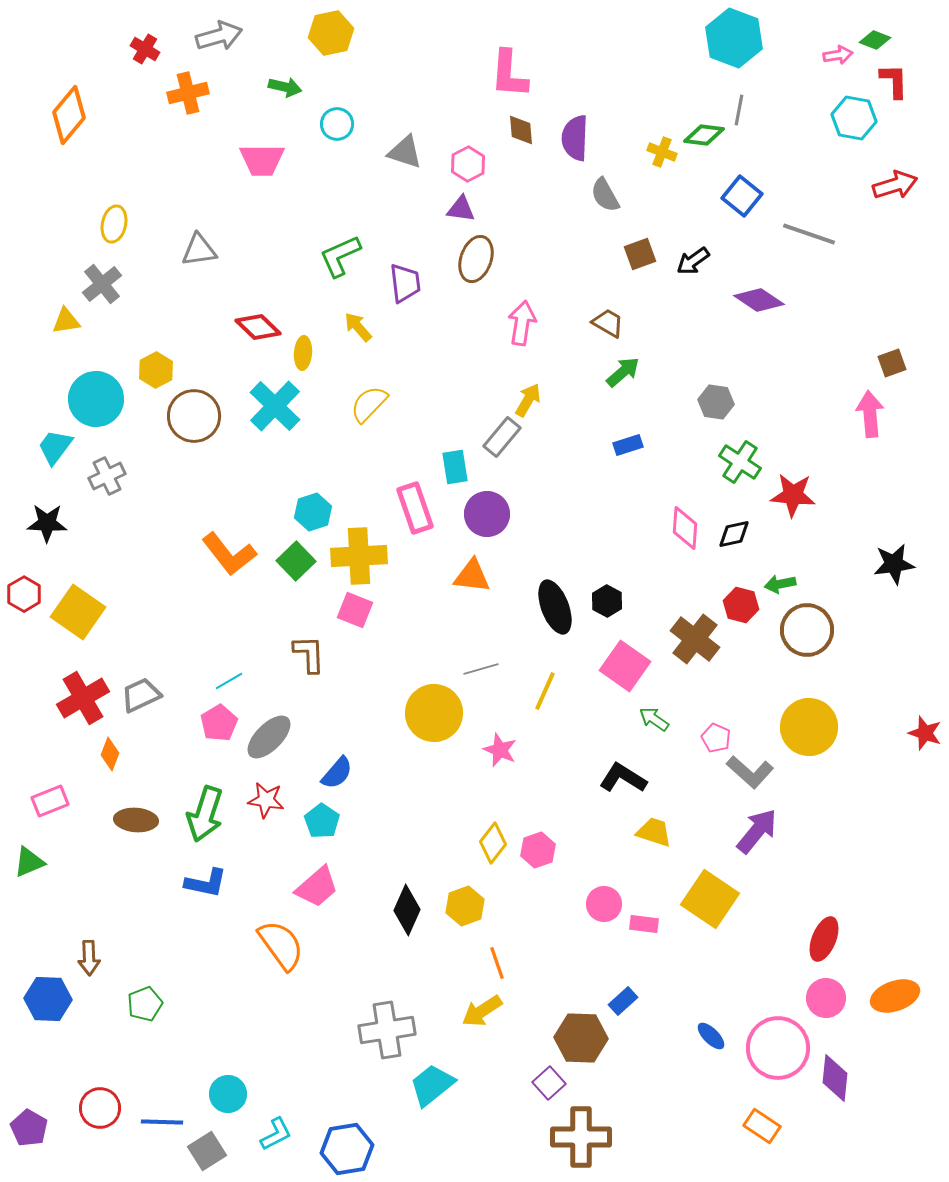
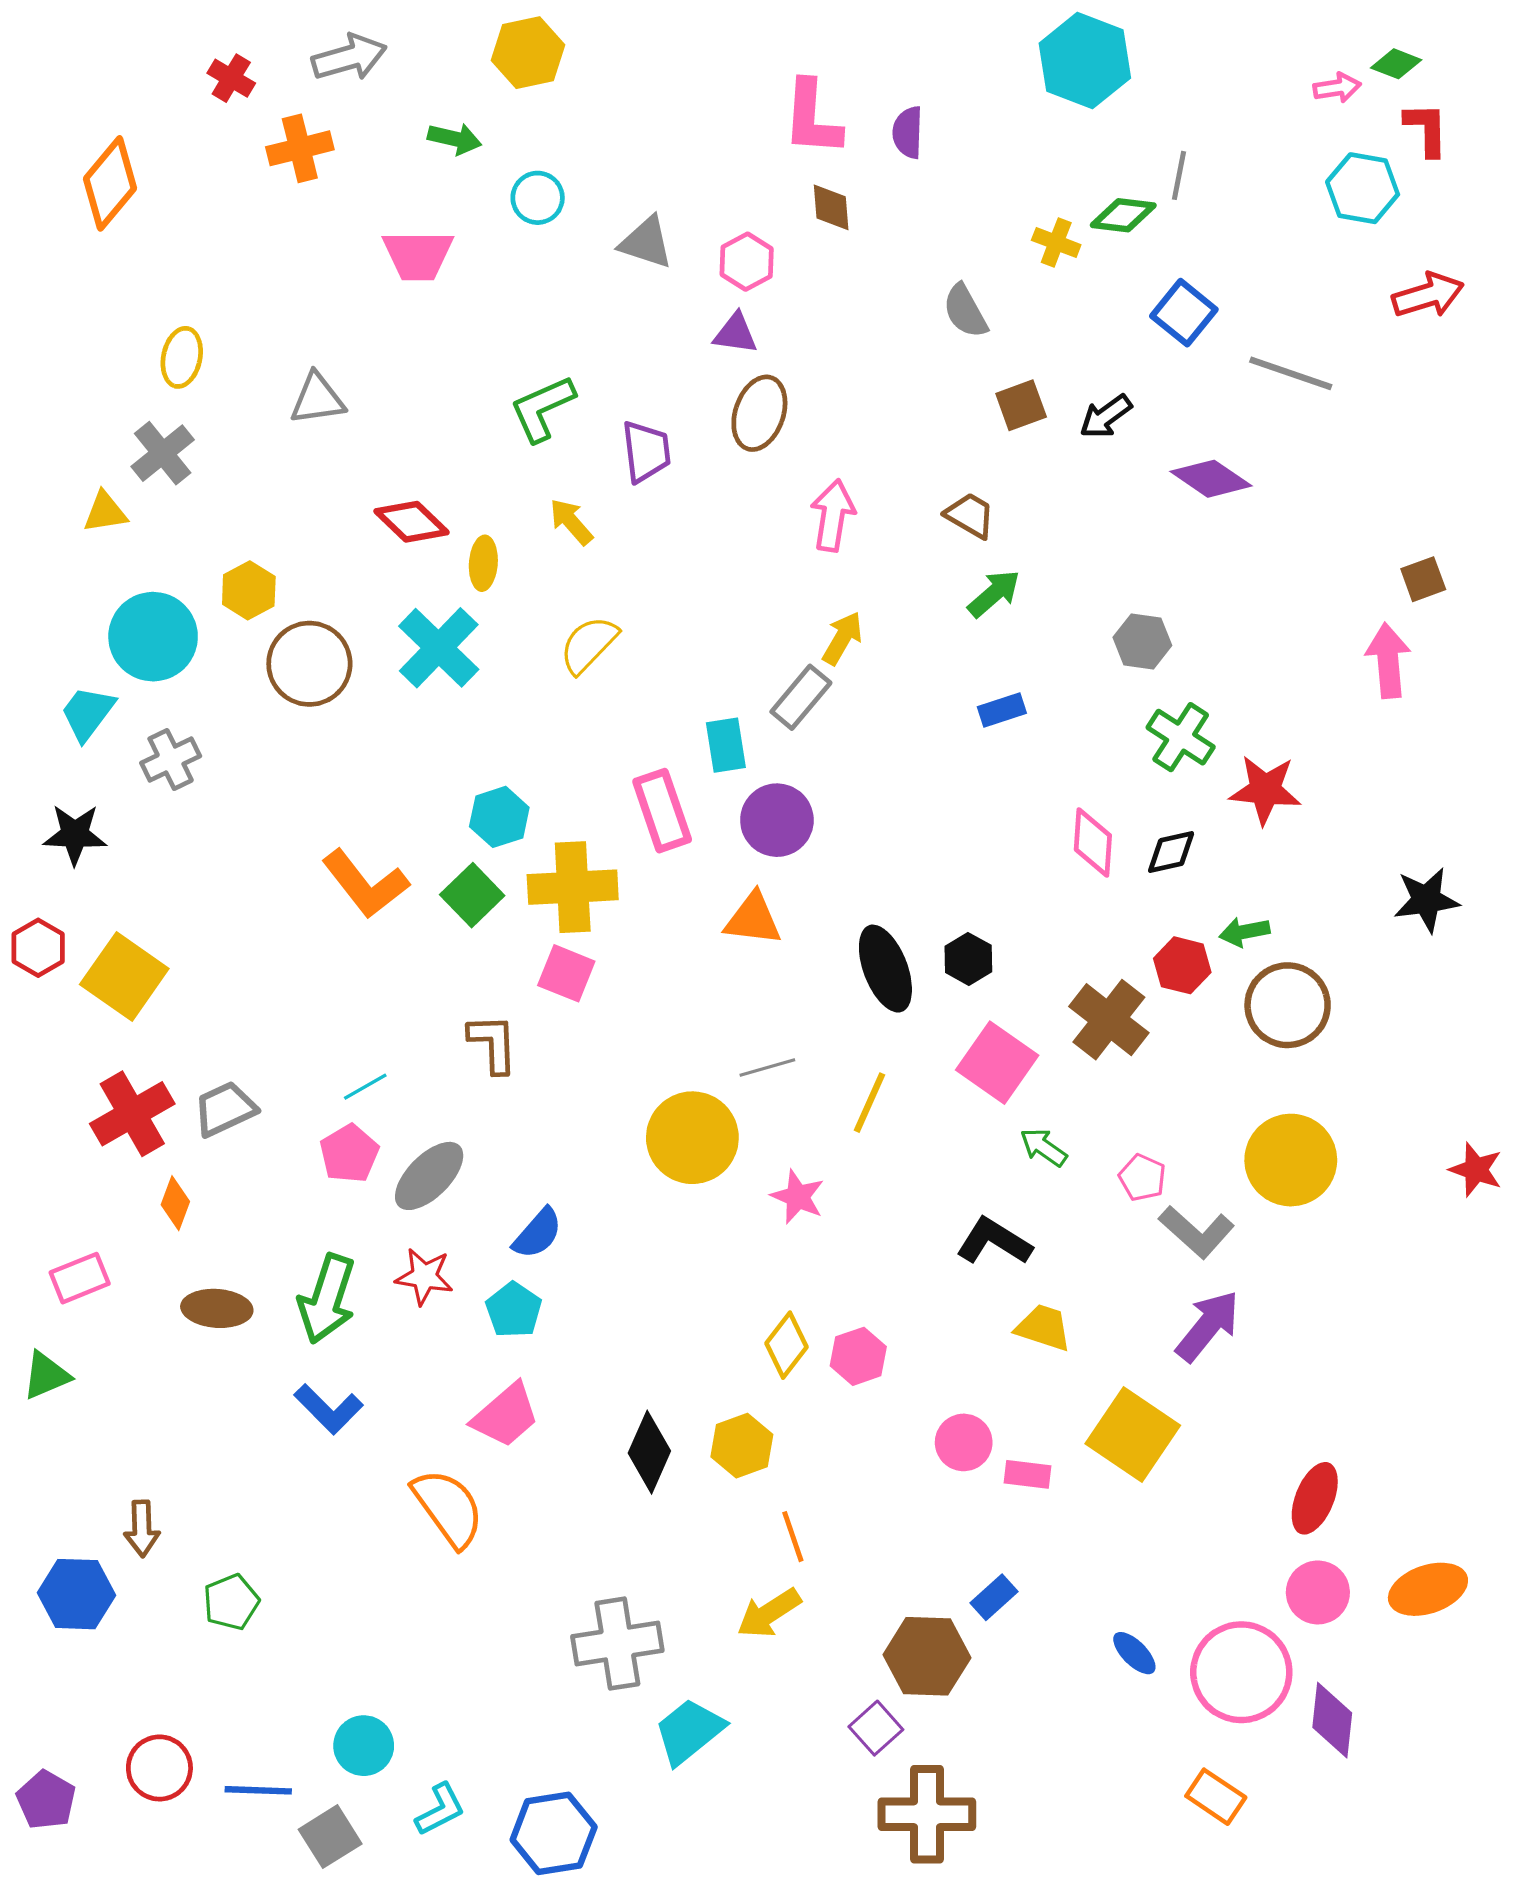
cyan hexagon: (734, 38) -> (1085, 61), moved
purple semicircle: (575, 138) -> (908, 132), moved, size x0.7
blue L-shape: (206, 883) -> (329, 1409), turned 33

